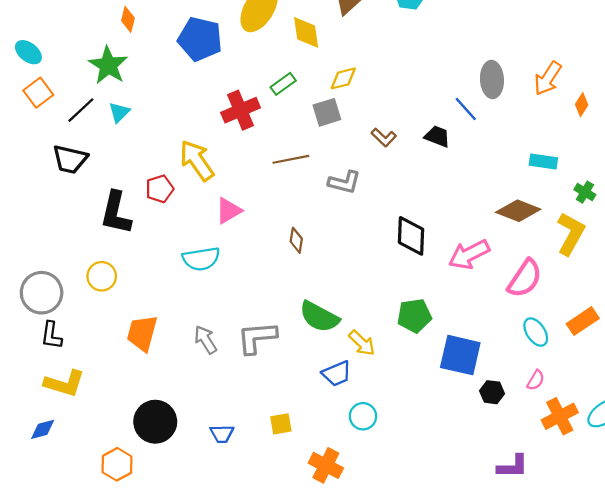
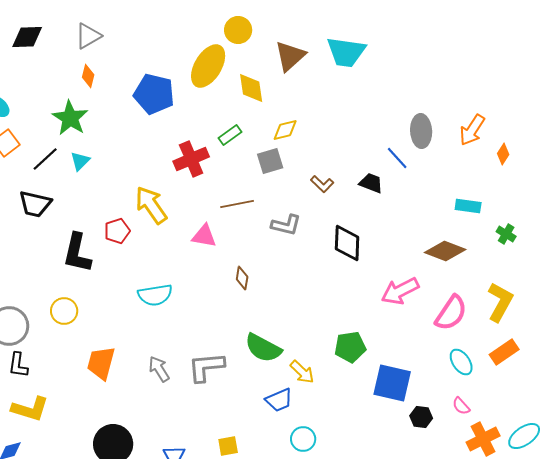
pink triangle: (228, 211) -> (204, 236), moved, turned 40
yellow L-shape: (571, 234) -> (500, 302), moved
black diamond: (411, 236) -> (347, 243), moved
pink semicircle: (536, 380) -> (461, 406), turned 108

